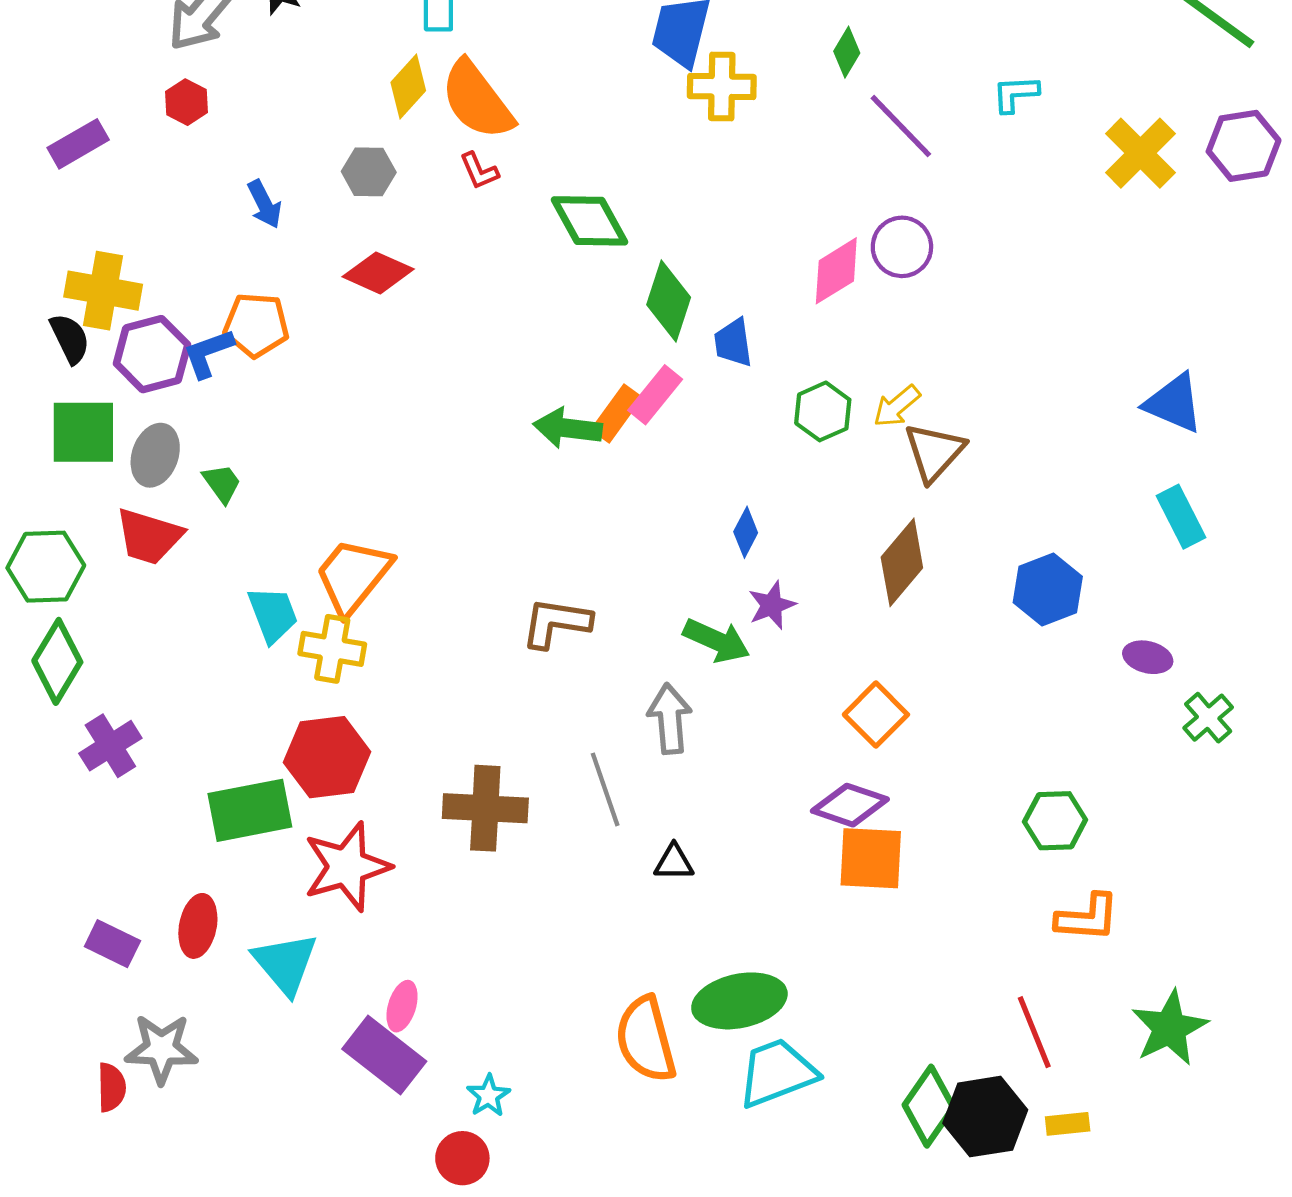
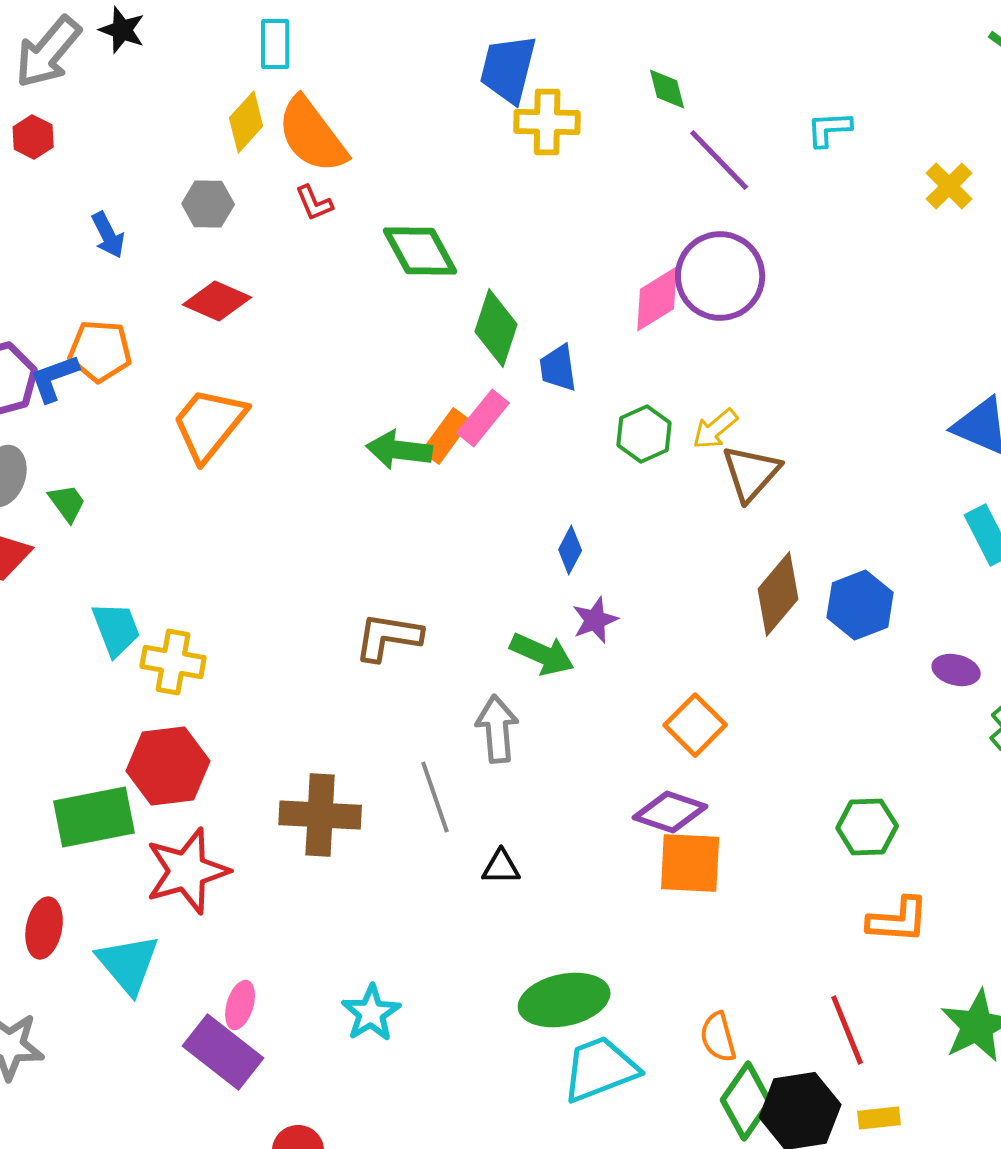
green diamond: (847, 52) -> (667, 89), turned -45
yellow cross: (1140, 153) -> (949, 186), size x0.7
purple circle: (902, 247) -> (720, 276), size x1.5
brown diamond: (902, 562) -> (778, 594), moved
orange trapezoid: (353, 576) -> (209, 424), moved
orange semicircle: (646, 1039) -> (718, 1037), moved, size x0.6
cyan star: (488, 1096) -> (371, 1013), moved, size x1.4

